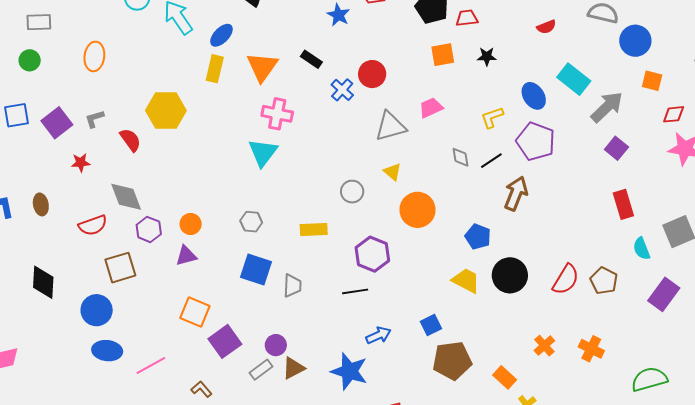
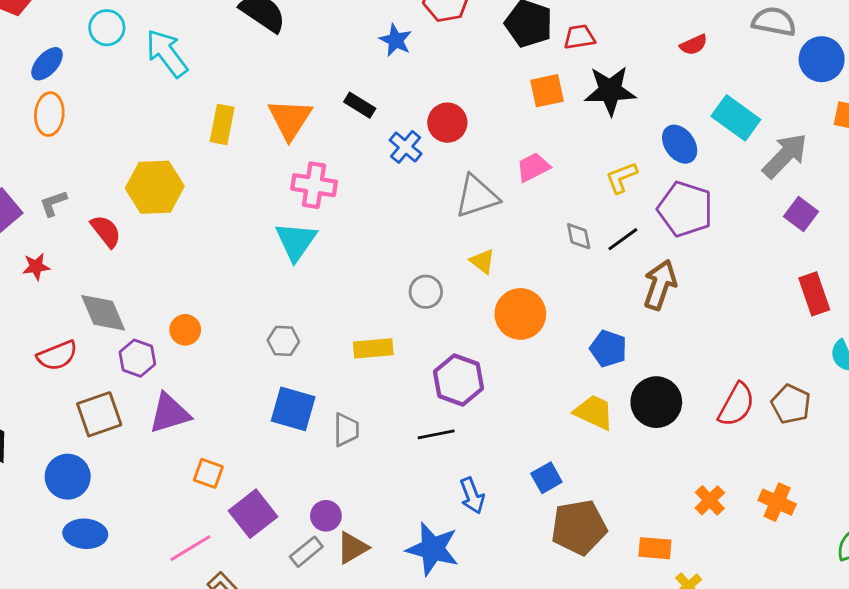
blue ellipse: (221, 35) -> (47, 64), moved
black star: (487, 56) -> (610, 91), size x1.8
orange circle: (191, 224) -> (185, 330), moved
purple triangle: (186, 256) -> (169, 413), moved, size x1.4
orange square: (195, 312) -> (208, 473), size x0.7
blue arrow: (378, 335) -> (472, 496), turned 95
pink line: (151, 365) -> (190, 548), moved
orange rectangle: (505, 377) -> (655, 548), turned -35

